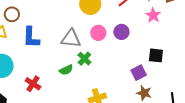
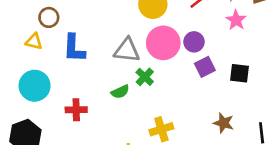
pink circle: (98, 33) -> (163, 43), size x1.6
purple square: (139, 73) -> (205, 67), moved
red cross: (33, 84) -> (76, 110), turned -35

